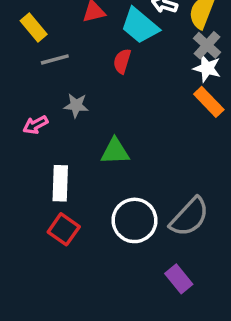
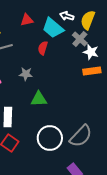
gray cross: (207, 45) -> (80, 39), moved
orange rectangle: (209, 102) -> (92, 71), turned -54
gray star: (76, 105) -> (26, 74), moved

